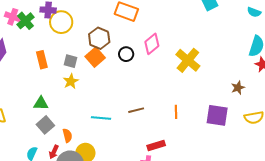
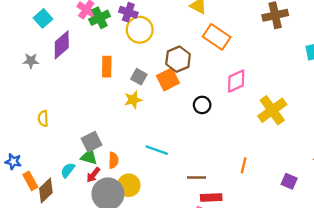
black circle: (126, 54) -> (202, 105), moved
green triangle: (41, 103) -> (89, 157), moved
brown line: (136, 110) -> (197, 177), moved
purple square: (217, 115) -> (289, 181), size x0.6

